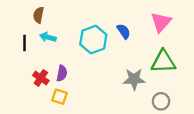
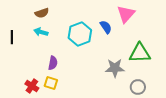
brown semicircle: (39, 15) -> (42, 13), moved, turned -120
pink triangle: (161, 22) -> (126, 14), moved
black line: (25, 43) -> (12, 37), moved
red cross: (41, 78) -> (32, 86), moved

